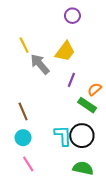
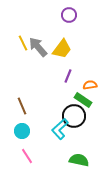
gray arrow: (40, 64) -> (38, 47), moved
orange semicircle: (95, 89) -> (90, 85), turned 32
cyan L-shape: (63, 136) -> (60, 129), turned -130
black circle: (82, 136) -> (74, 116), moved

